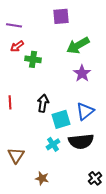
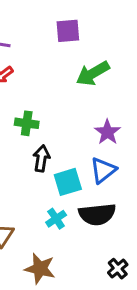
green cross: (33, 59) -> (27, 123), moved
purple star: (82, 73) -> (107, 132), moved
brown star: (42, 178) -> (40, 269), size x1.5

